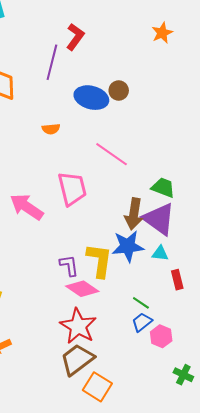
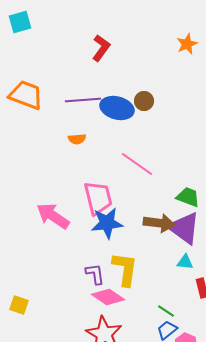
purple line: (52, 62) -> (83, 100), moved, turned 72
brown arrow: (134, 214) -> (159, 223), turned -92
blue star: (128, 246) -> (107, 223), moved

